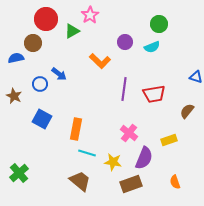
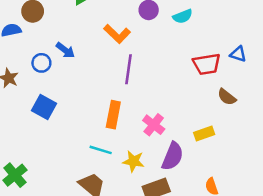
purple line: (124, 89) -> (128, 69), moved
red trapezoid: (154, 94) -> (207, 64), moved
brown semicircle: (187, 111) -> (227, 97), turned -91
orange rectangle: (76, 129) -> (113, 115), moved

